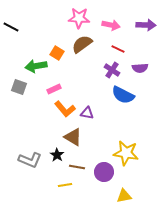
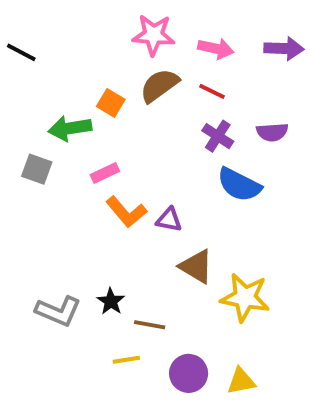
red line: (118, 49) -> (212, 91), moved
brown triangle: (73, 137) -> (196, 266), moved
purple circle: (104, 172) -> (189, 373), moved

